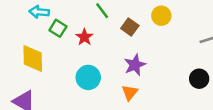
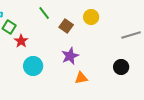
red star: (84, 37) -> (21, 41), moved
orange triangle: (130, 93) -> (81, 78), moved, turned 40

